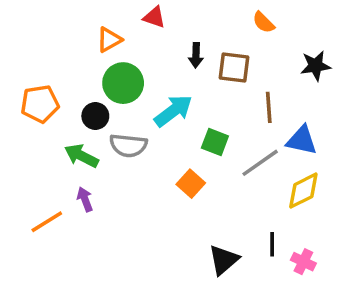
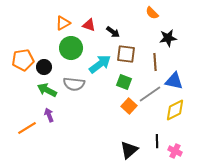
red triangle: (154, 17) -> (89, 25), moved
black arrow: (196, 55) -> (113, 32), turned -56
black star: (316, 66) -> (168, 38), moved
brown square: (234, 67) -> (126, 54), moved
black circle: (95, 116) -> (44, 67), moved
orange square: (191, 184) -> (129, 106), moved

